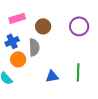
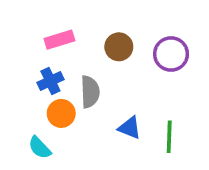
brown circle: (43, 26) -> (119, 47), moved
blue triangle: (52, 76) -> (130, 128), moved, turned 32

